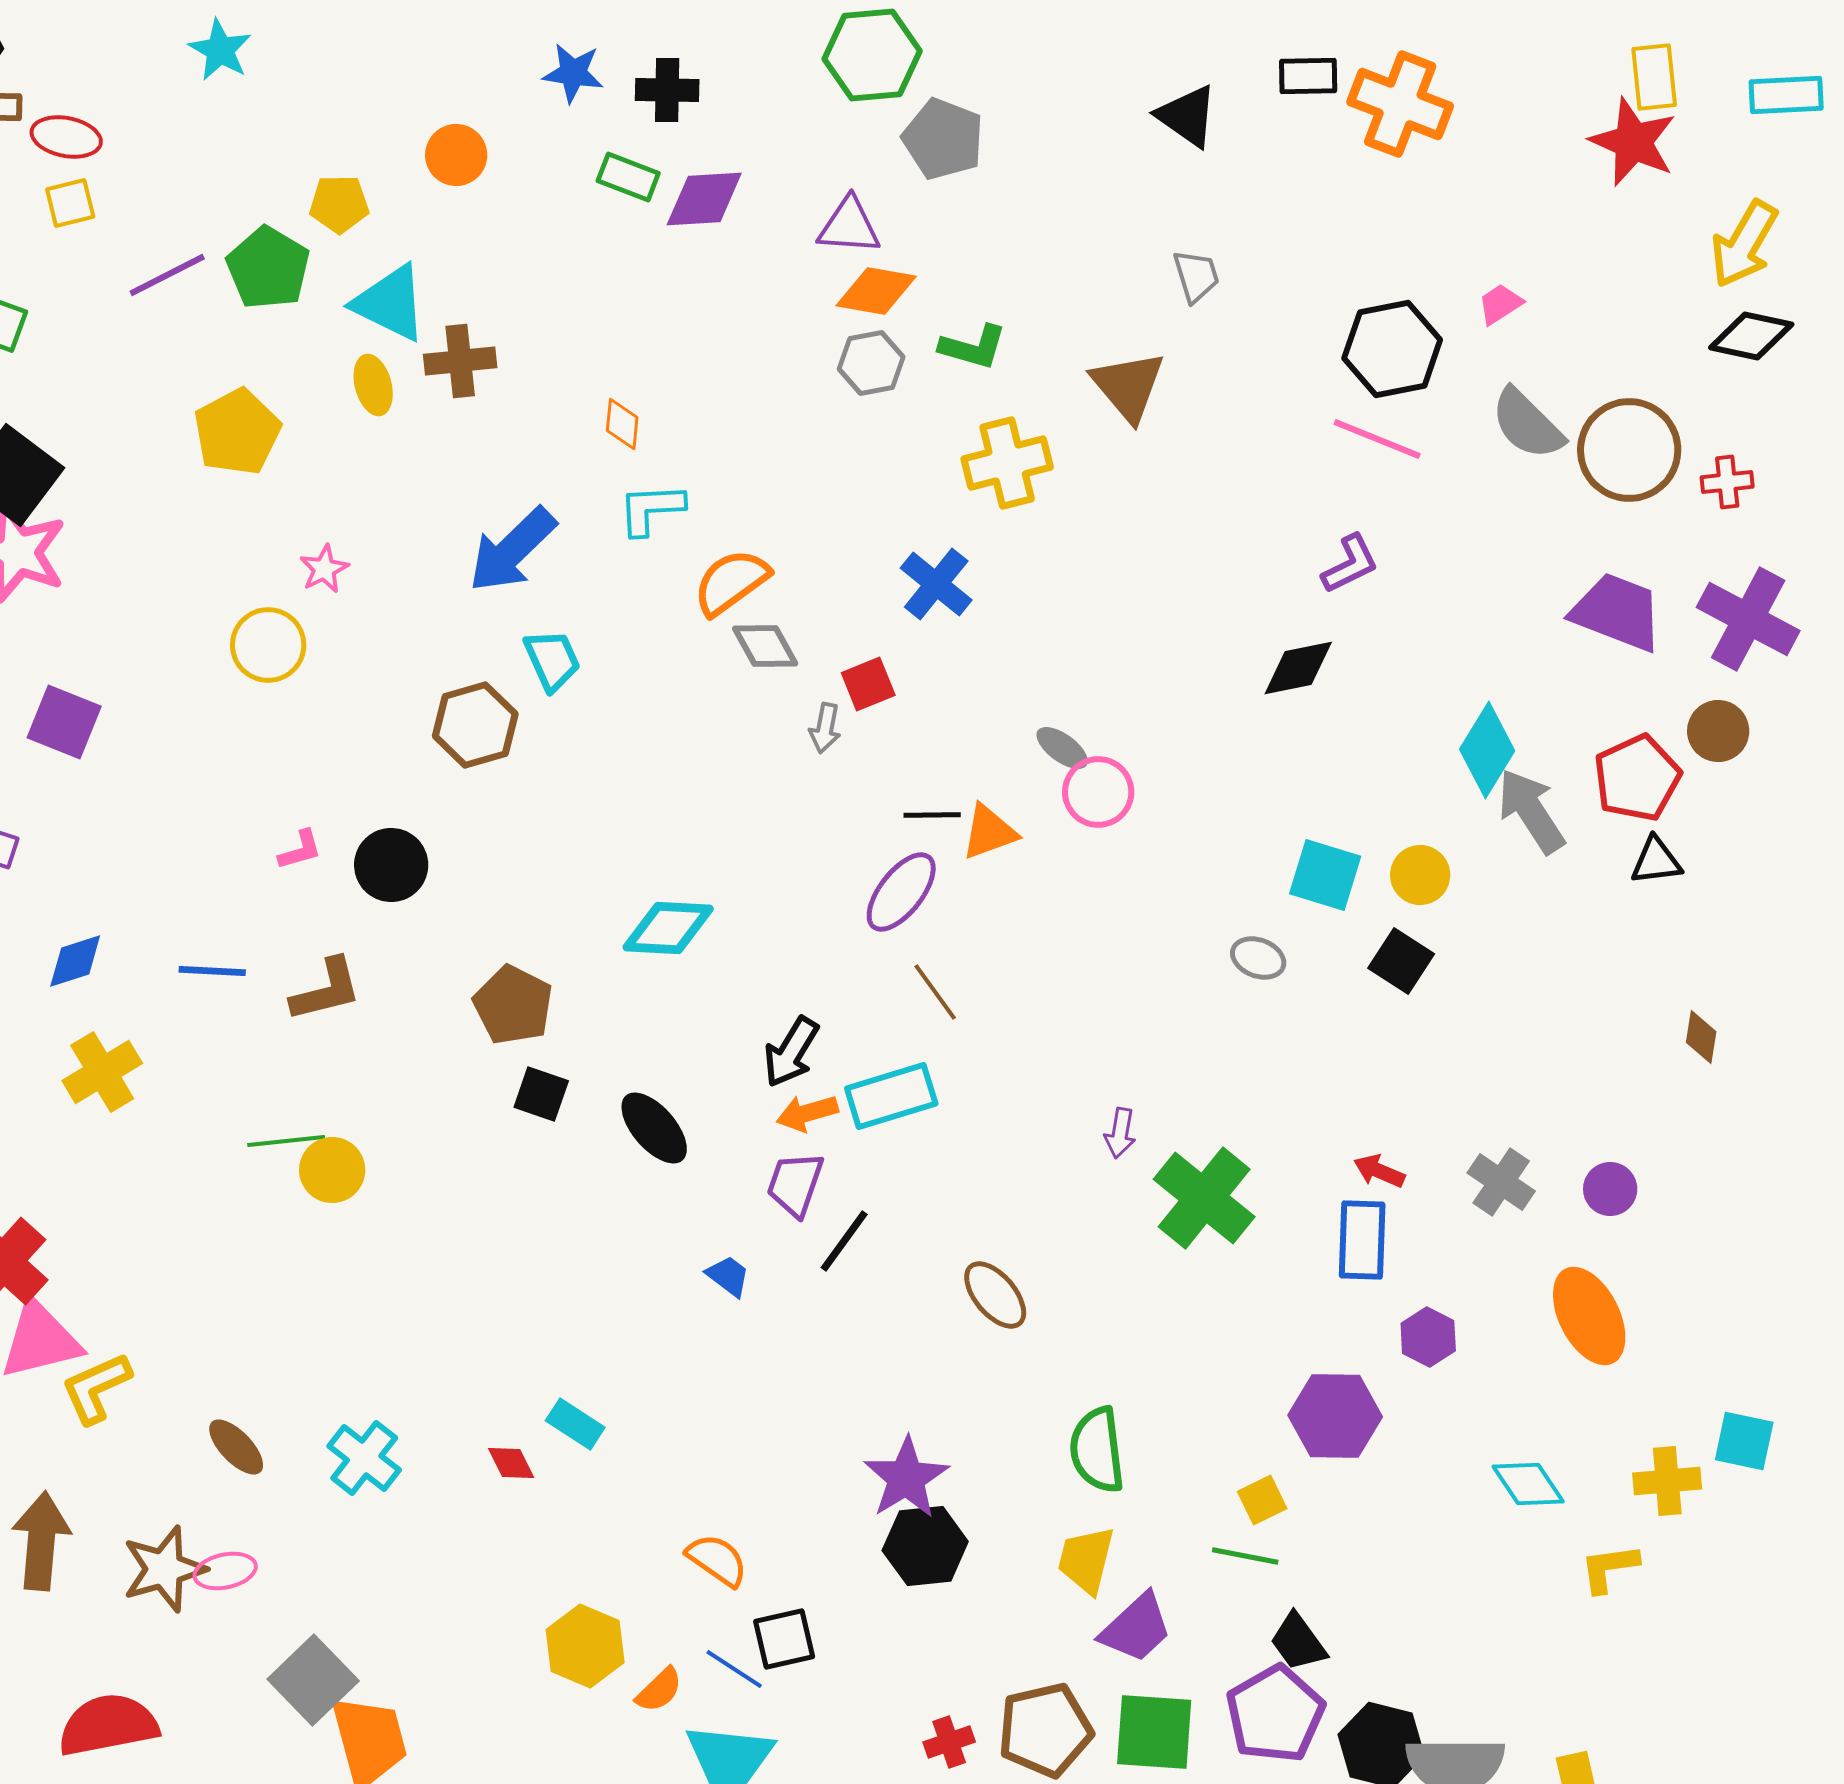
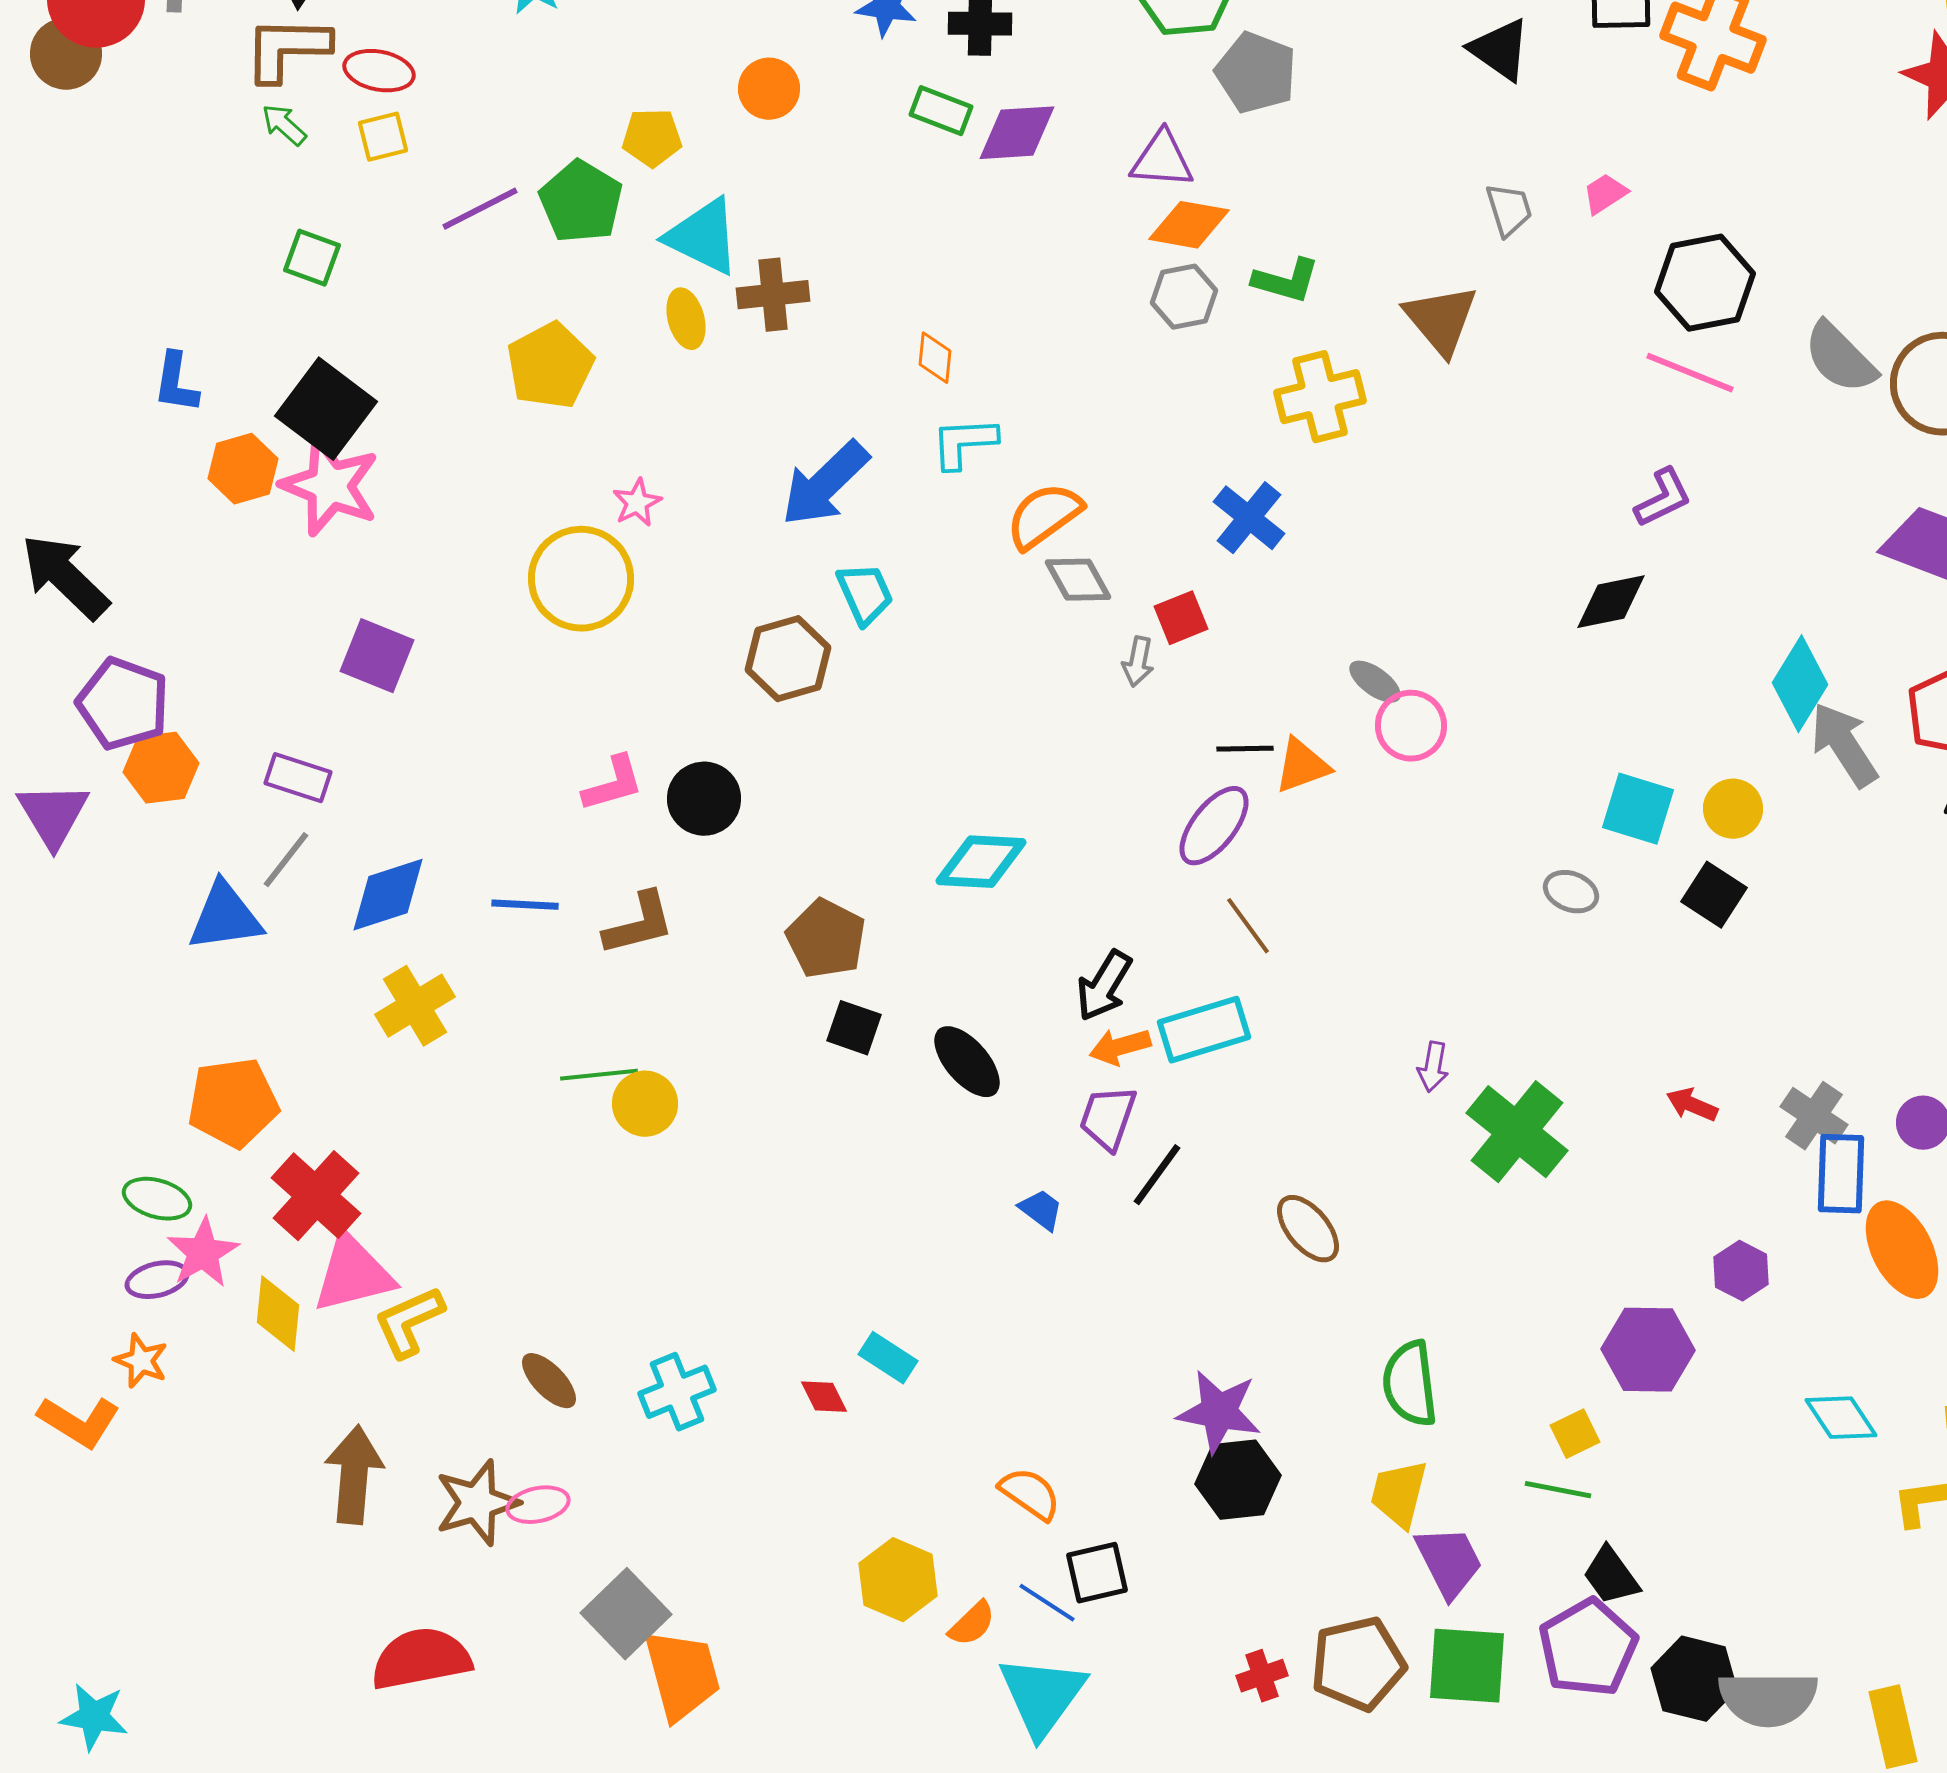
pink trapezoid: (1500, 304) -> (1605, 194), moved
yellow circle: (268, 645) -> (581, 579), size x1.4
pink L-shape: (300, 850) -> (613, 784), size x1.4
blue diamond: (75, 961) -> (388, 895), size x1.4
blue rectangle: (1362, 1240) -> (1841, 1174), moved
cyan cross: (364, 1458) -> (677, 1392), turned 30
purple star: (906, 1478) -> (1219, 1412), turned -30
purple trapezoid: (1136, 1628) -> (1449, 1562), turned -74

